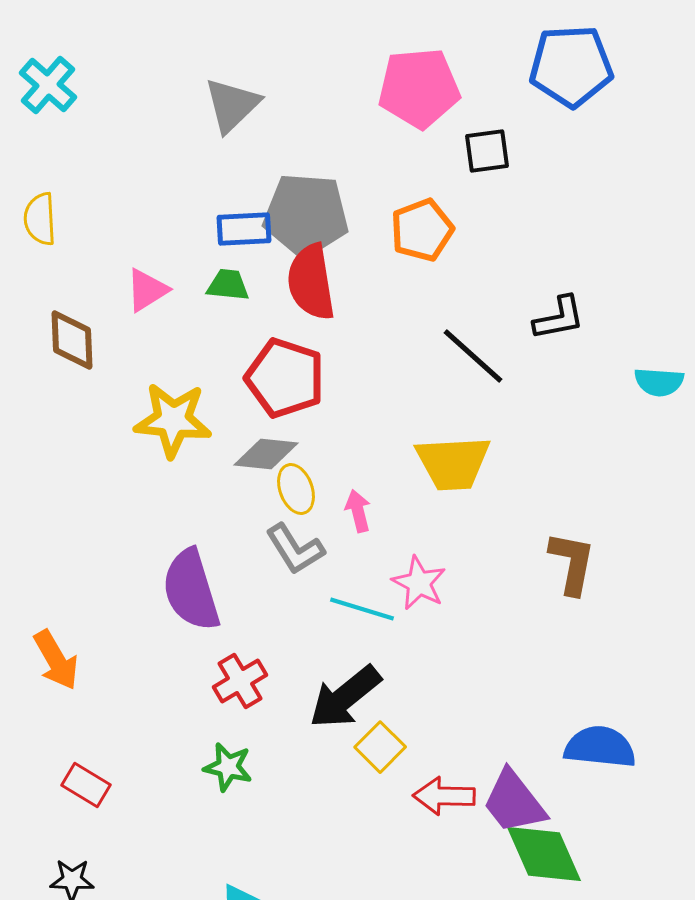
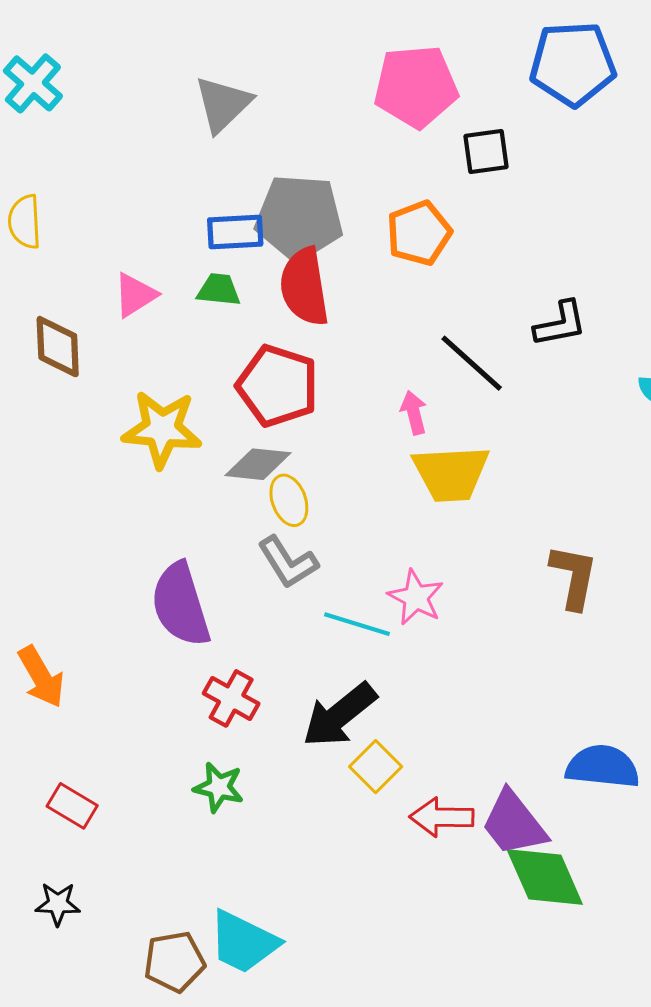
pink arrow: (358, 511) -> (414, 413), moved
red cross: (240, 681) -> (231, 698), turned -30

